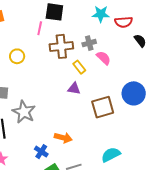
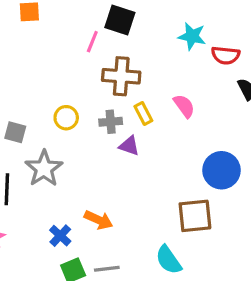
gray cross: (89, 43) -> (111, 122), moved
yellow circle: (17, 56) -> (66, 118), moved
brown square: (103, 107) -> (195, 216), moved
cyan semicircle: (111, 155) -> (168, 260), turned -108

